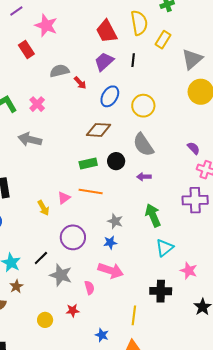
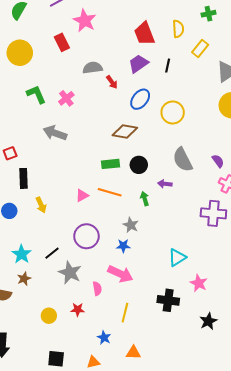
yellow semicircle: (139, 23) -> (178, 29), size x0.7
gray semicircle: (143, 145) -> (183, 160), moved
yellow arrow: (43, 208) -> (41, 205), moved
green arrow: (153, 215) -> (145, 199), moved, size x0.6
yellow line: (134, 315) -> (125, 313), moved

